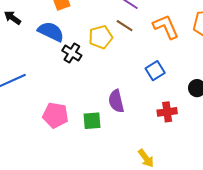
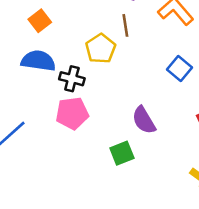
brown line: (125, 26) -> (125, 25), turned 66
pink pentagon: (55, 115) -> (72, 113), moved

